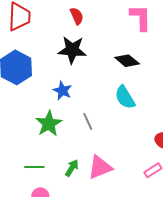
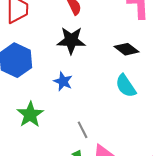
gray line: (88, 121) -> (83, 130), moved
green star: (49, 124) -> (30, 115), moved

